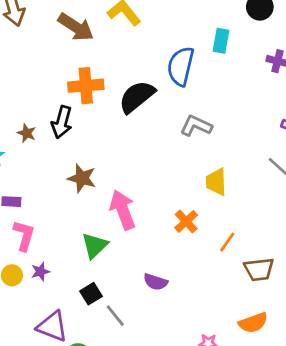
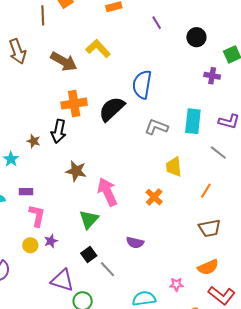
cyan rectangle: (221, 41) -> (193, 121), moved, size x1.4
orange line: (227, 242) -> (206, 191), moved

